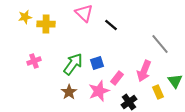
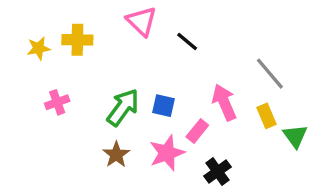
yellow star: (25, 17) -> (39, 48), moved
blue square: (97, 63) -> (163, 106), turned 32
pink arrow: (144, 71) -> (224, 102), moved, turned 135
yellow rectangle: (158, 92) -> (266, 116), moved

